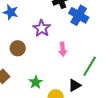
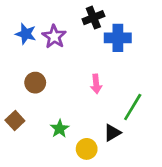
blue cross: (79, 15) -> (118, 38), turned -30
purple star: (42, 28) -> (54, 37), moved

